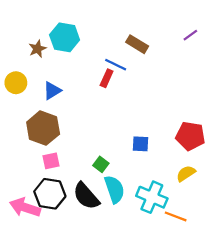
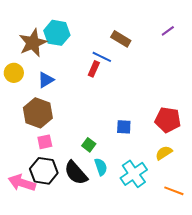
brown star: (37, 49) -> (33, 43), size x1.8
cyan semicircle: (114, 189) -> (101, 167), size x0.7
cyan cross: (152, 197) -> (134, 174), turned 32
orange line: (176, 216) -> (174, 191), moved

